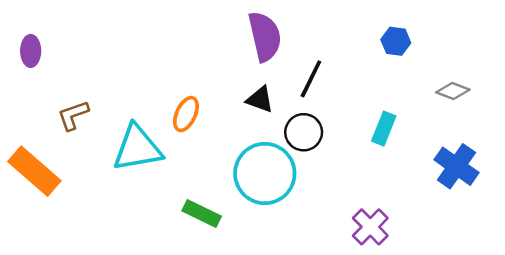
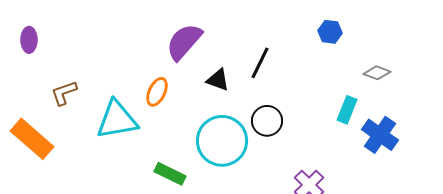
purple semicircle: (265, 36) -> (184, 42), moved, turned -126
cyan rectangle: (384, 129) -> (347, 110), moved
black circle: (304, 132) -> (267, 121), moved

